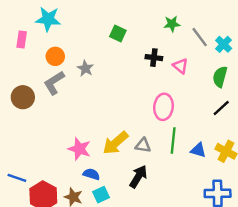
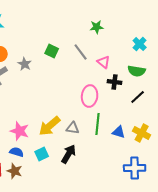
green square: (118, 34) -> (52, 51), moved
gray line: (200, 37) -> (81, 52), moved
black cross: (154, 58) -> (115, 82), moved
green semicircle: (220, 77) -> (137, 71), turned -96
blue semicircle: (91, 174) -> (17, 152), moved
cyan square: (101, 195) -> (42, 154), moved

